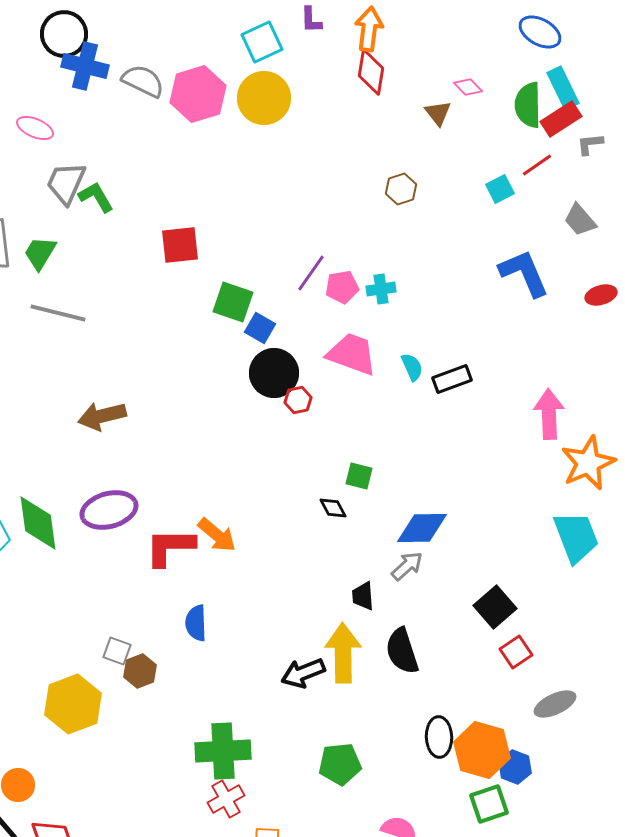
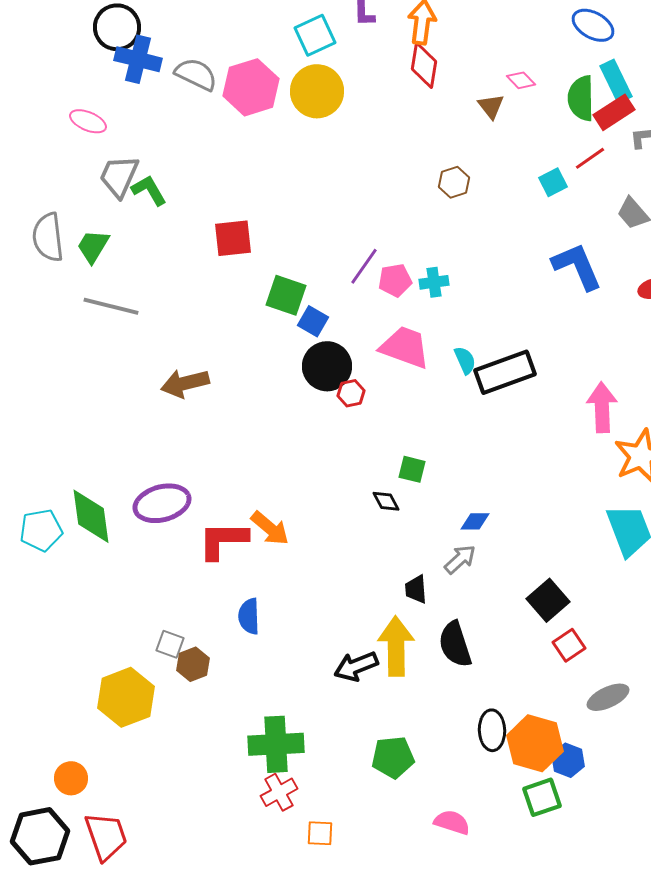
black rectangle: (452, 379) -> (505, 372), size x1.5
brown arrow: (102, 416) -> (185, 383), moved
blue diamond: (422, 528) -> (475, 521), size x0.6

